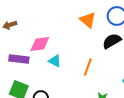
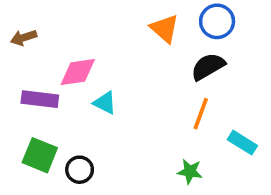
orange line: (88, 67) -> (201, 114), moved

